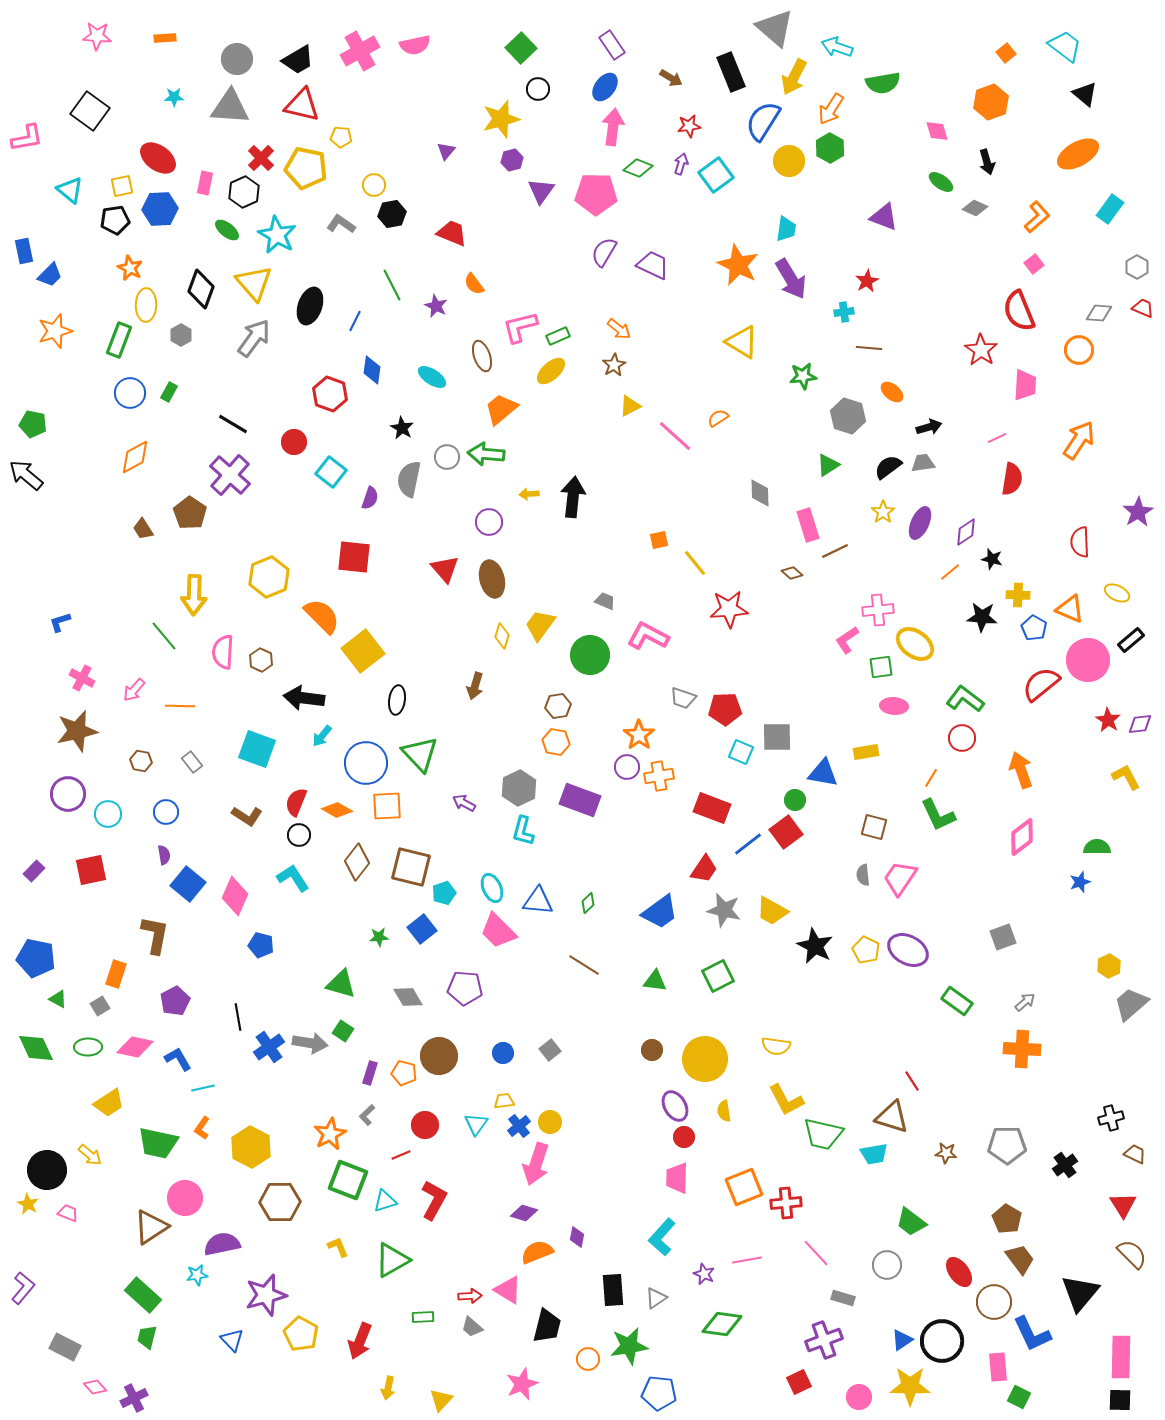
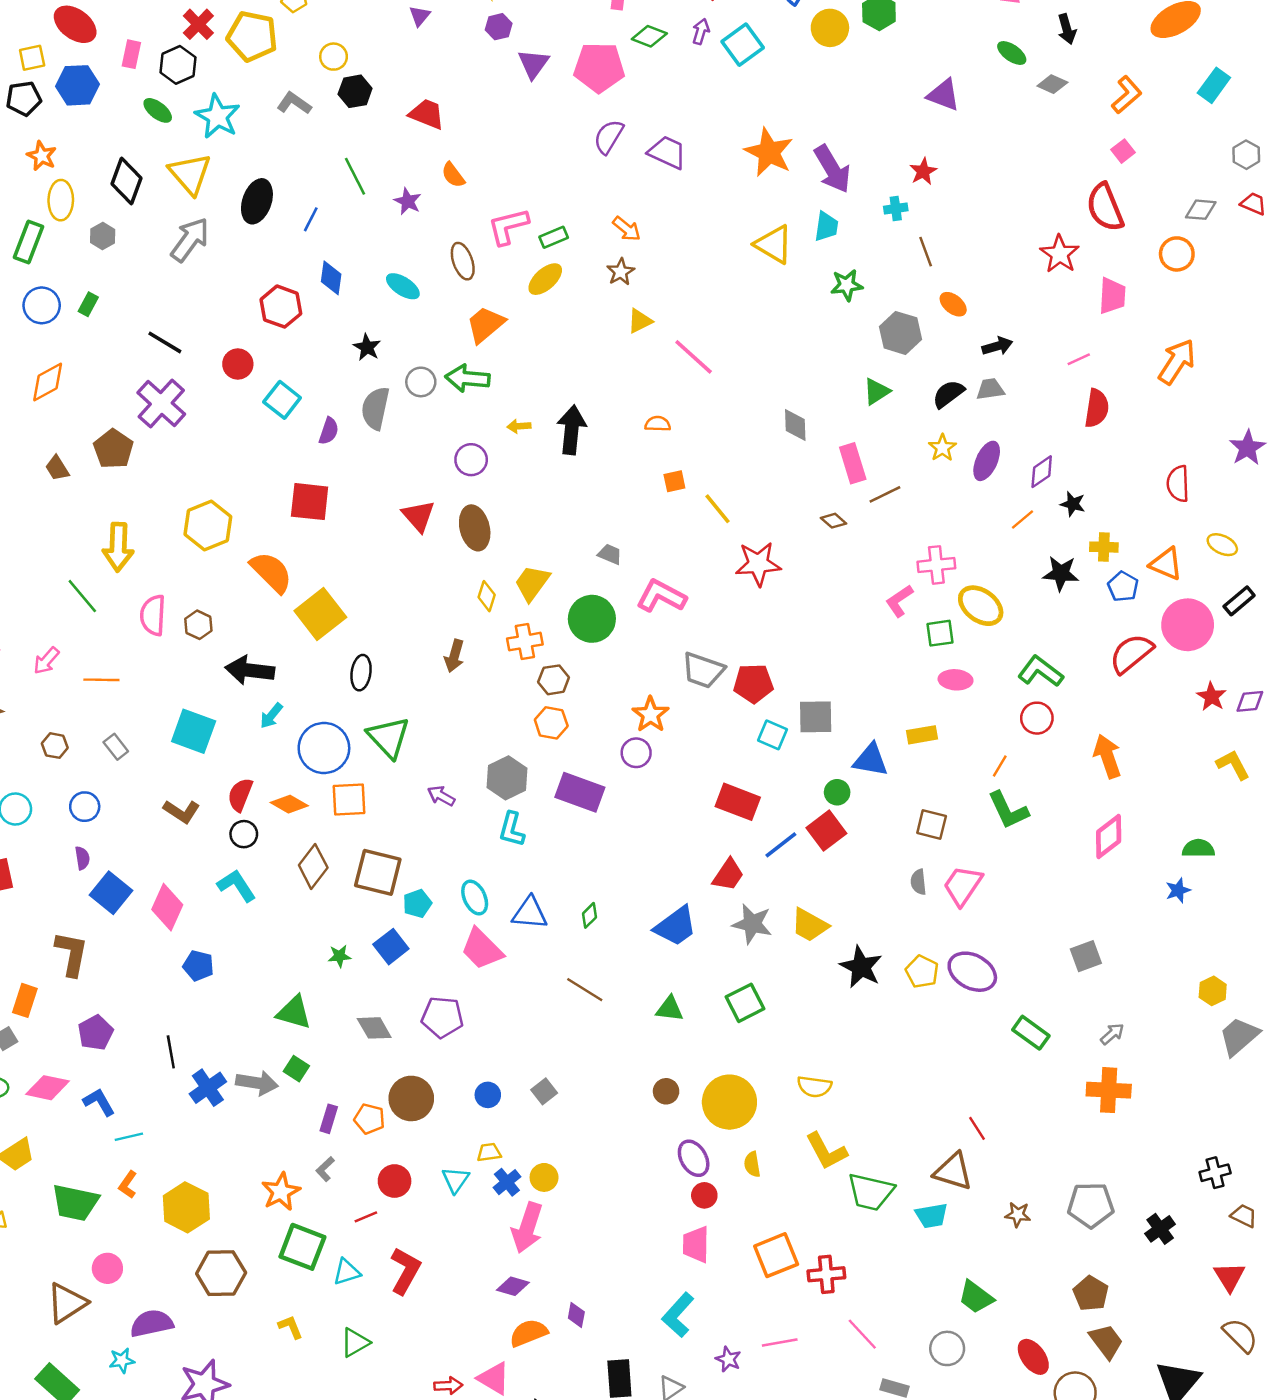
cyan trapezoid: (786, 229) -> (826, 226), moved
brown line: (869, 348) -> (926, 252), turned 65
orange semicircle: (718, 418) -> (658, 424), moved, turned 35
gray trapezoid: (683, 698) -> (703, 670), size x1.4
orange cross: (659, 776) -> (525, 642), moved
pink circle: (185, 1198) -> (107, 1268), size x0.7
green triangle: (392, 1260) -> (355, 1343), size x0.7

